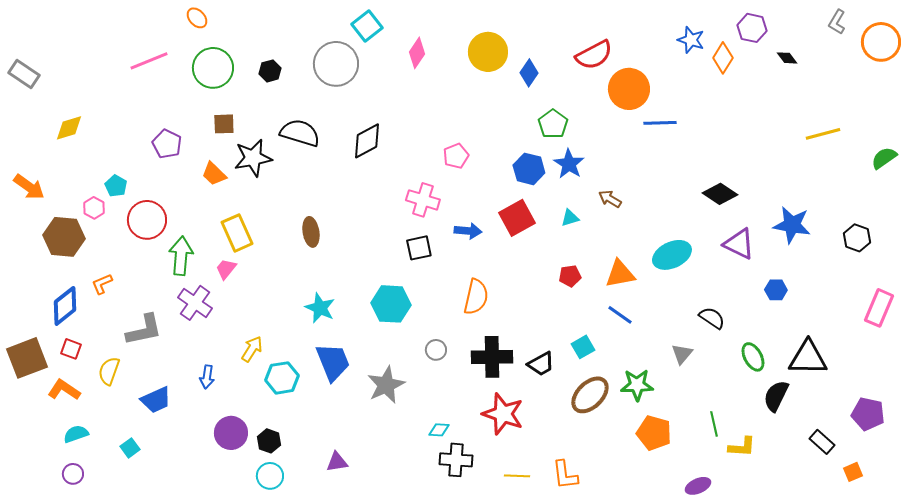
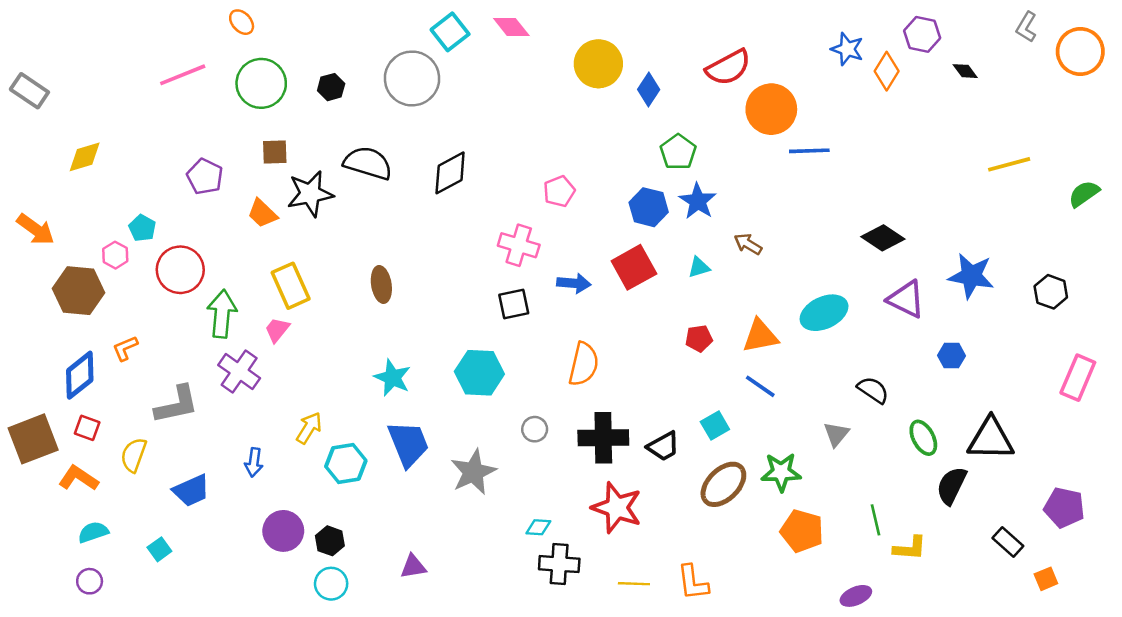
pink diamond: (417, 53) -> (511, 27), moved, turned -72

